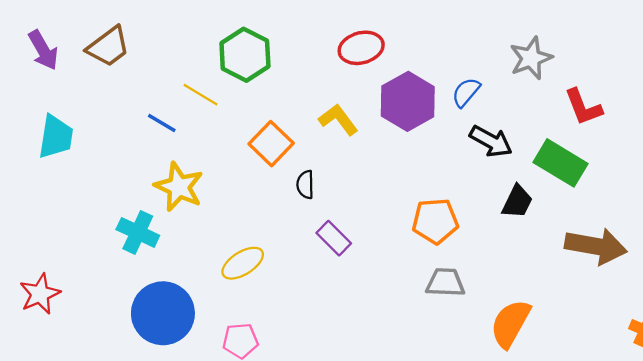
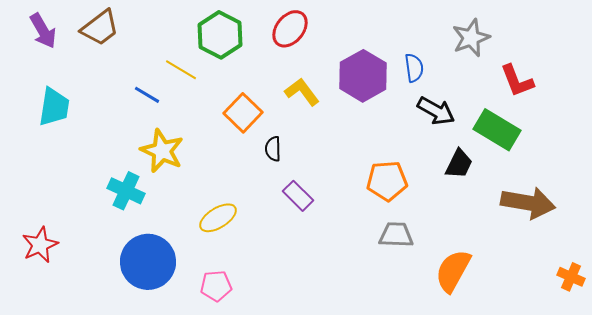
red ellipse: (361, 48) -> (290, 29), moved, turned -36
blue semicircle: (466, 92) -> (414, 68), turned 132

